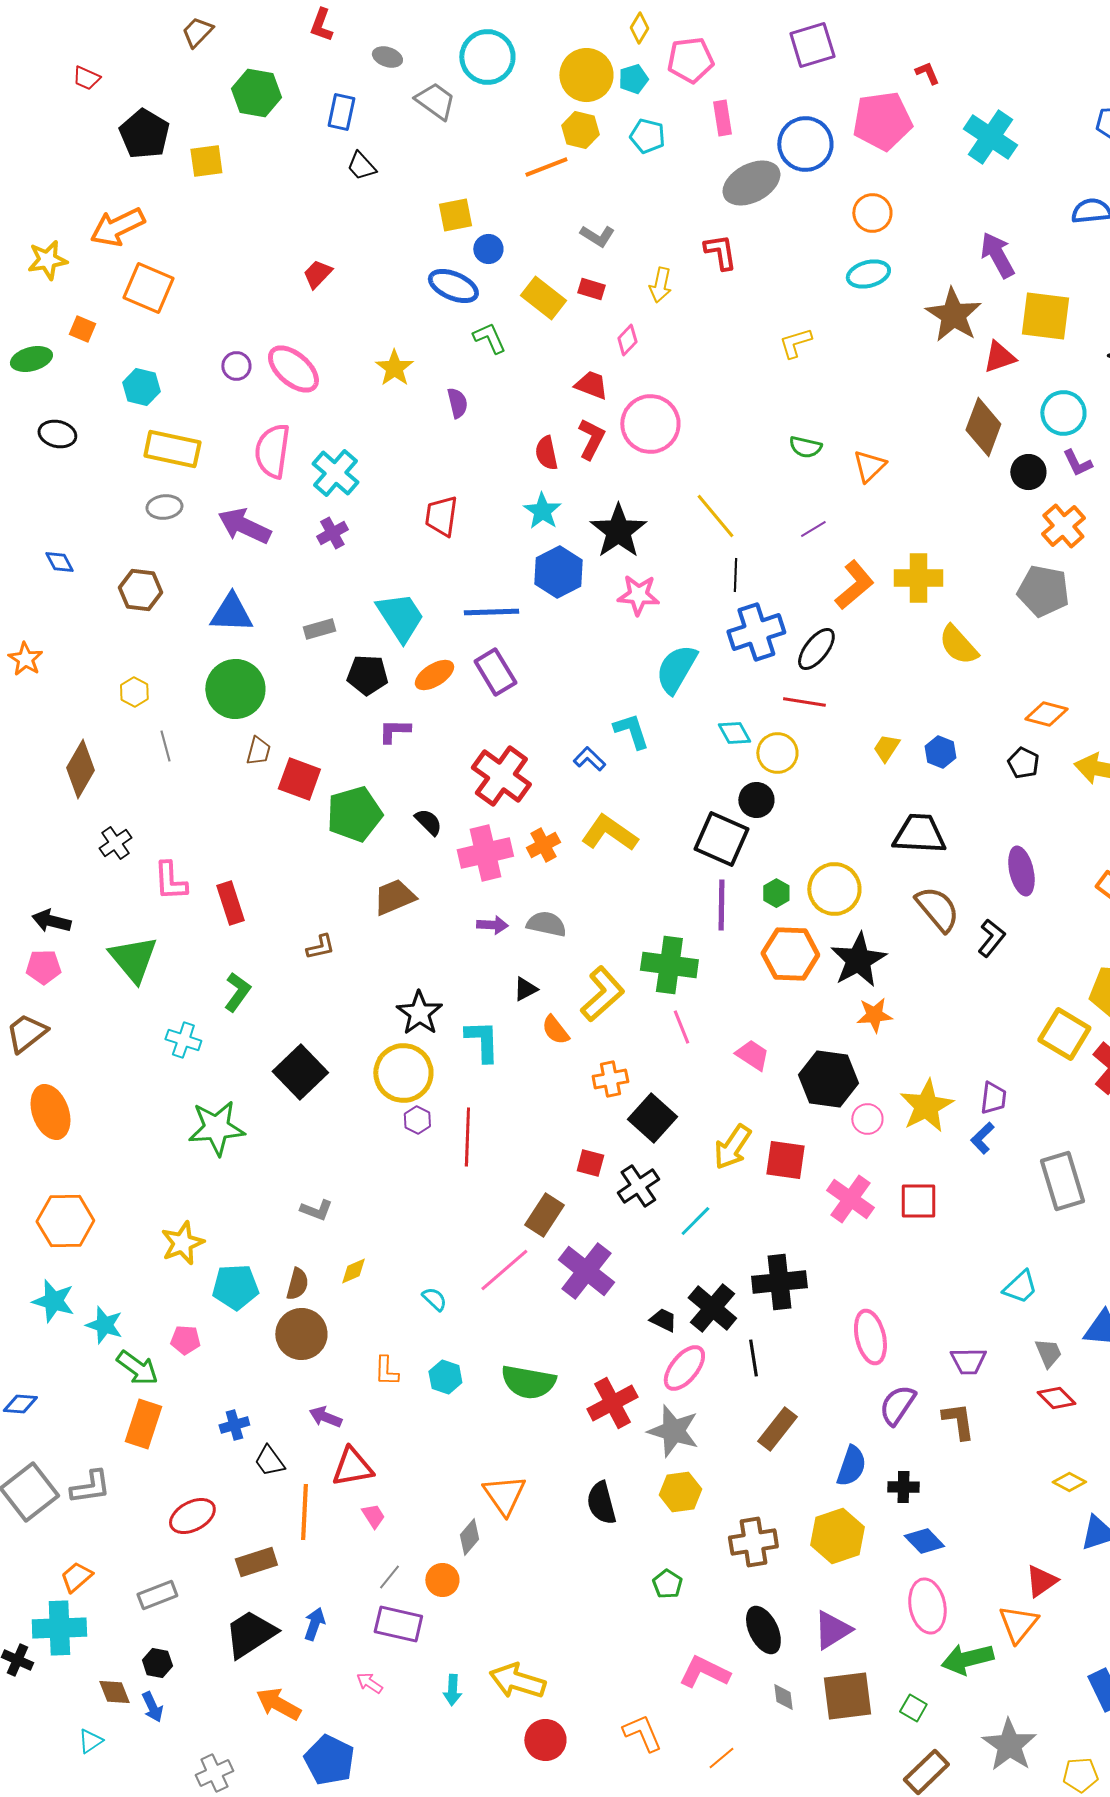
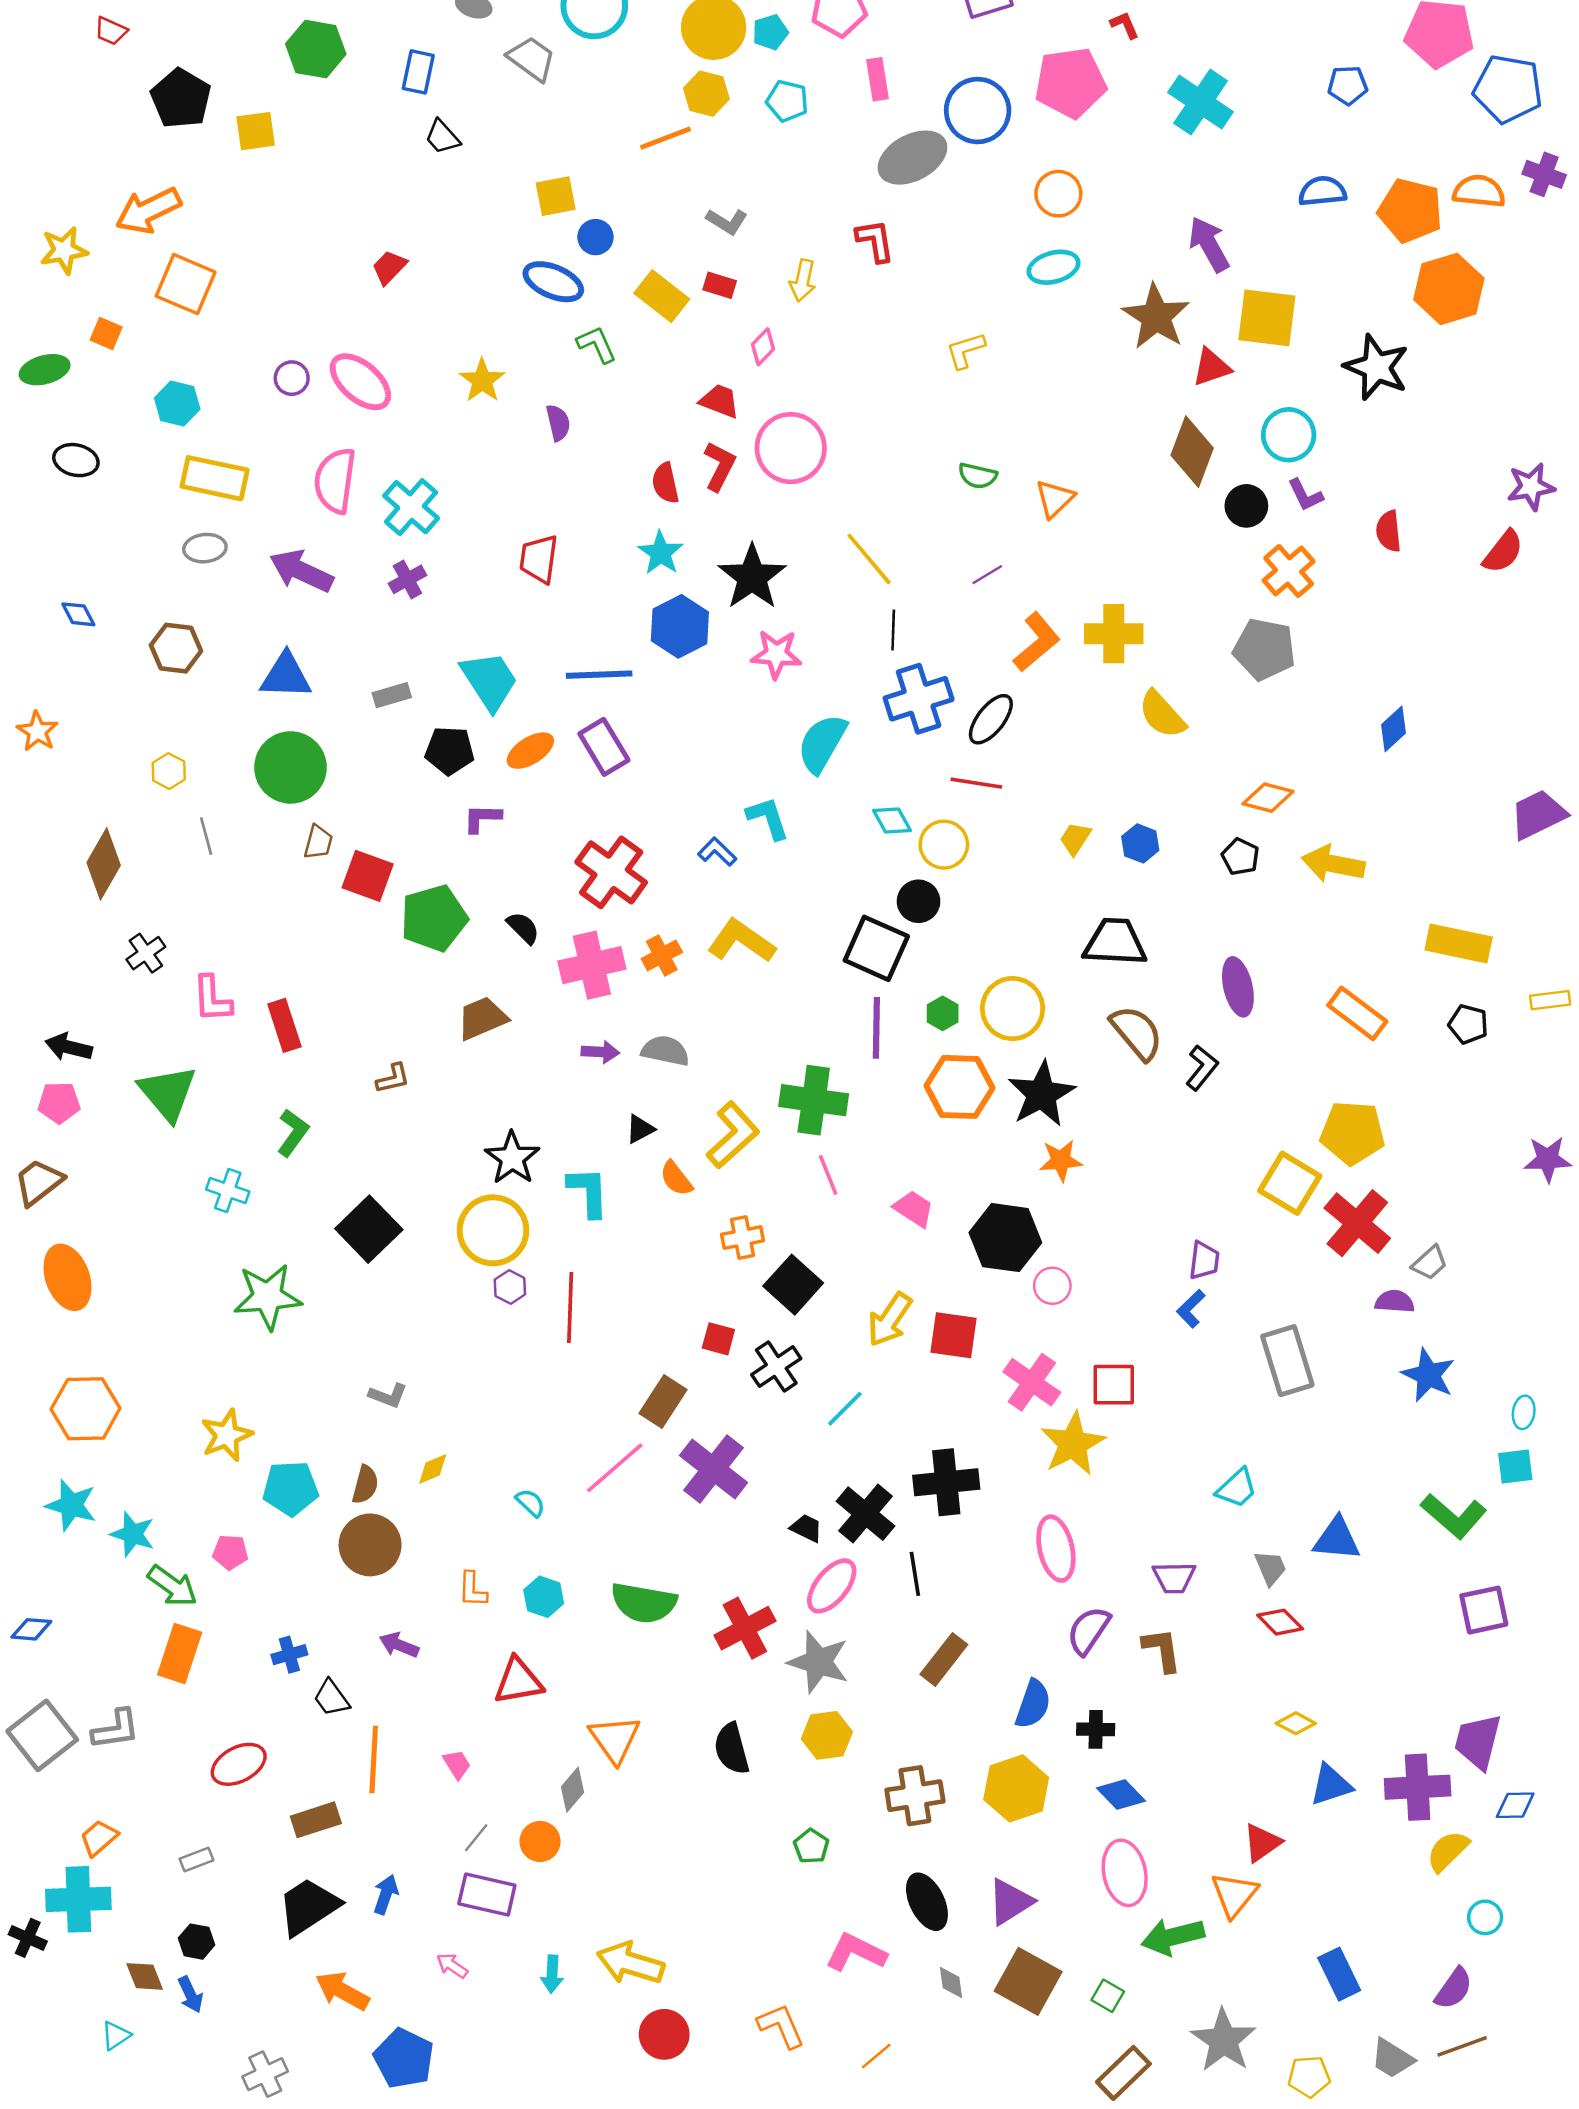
yellow star: (926, 1106) -> (1073, 1444), moved
red triangle: (352, 1467) -> (518, 1681), moved
gray rectangle: (157, 1595) -> (196, 1860), size x0.7
brown square: (847, 1696) -> (1028, 1981), turned 36

